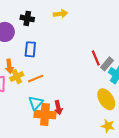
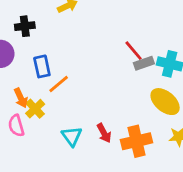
gray rectangle: (107, 64) -> (144, 63), moved, turned 48
orange line: (36, 79) -> (59, 84), moved
orange cross: (45, 115) -> (137, 141), moved

